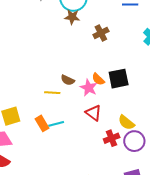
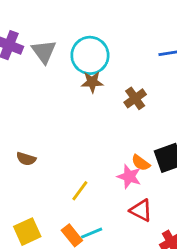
brown semicircle: (68, 80) -> (26, 159), moved
yellow line: (52, 93) -> (80, 191), turned -49

